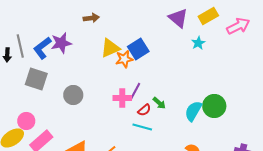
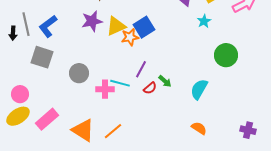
purple star: (61, 43) -> (92, 21), moved
pink cross: (122, 98) -> (105, 89), moved
green circle: (214, 106) -> (226, 55), moved
pink circle: (26, 121) -> (20, 94), moved
cyan line: (142, 127) -> (120, 83), moved

